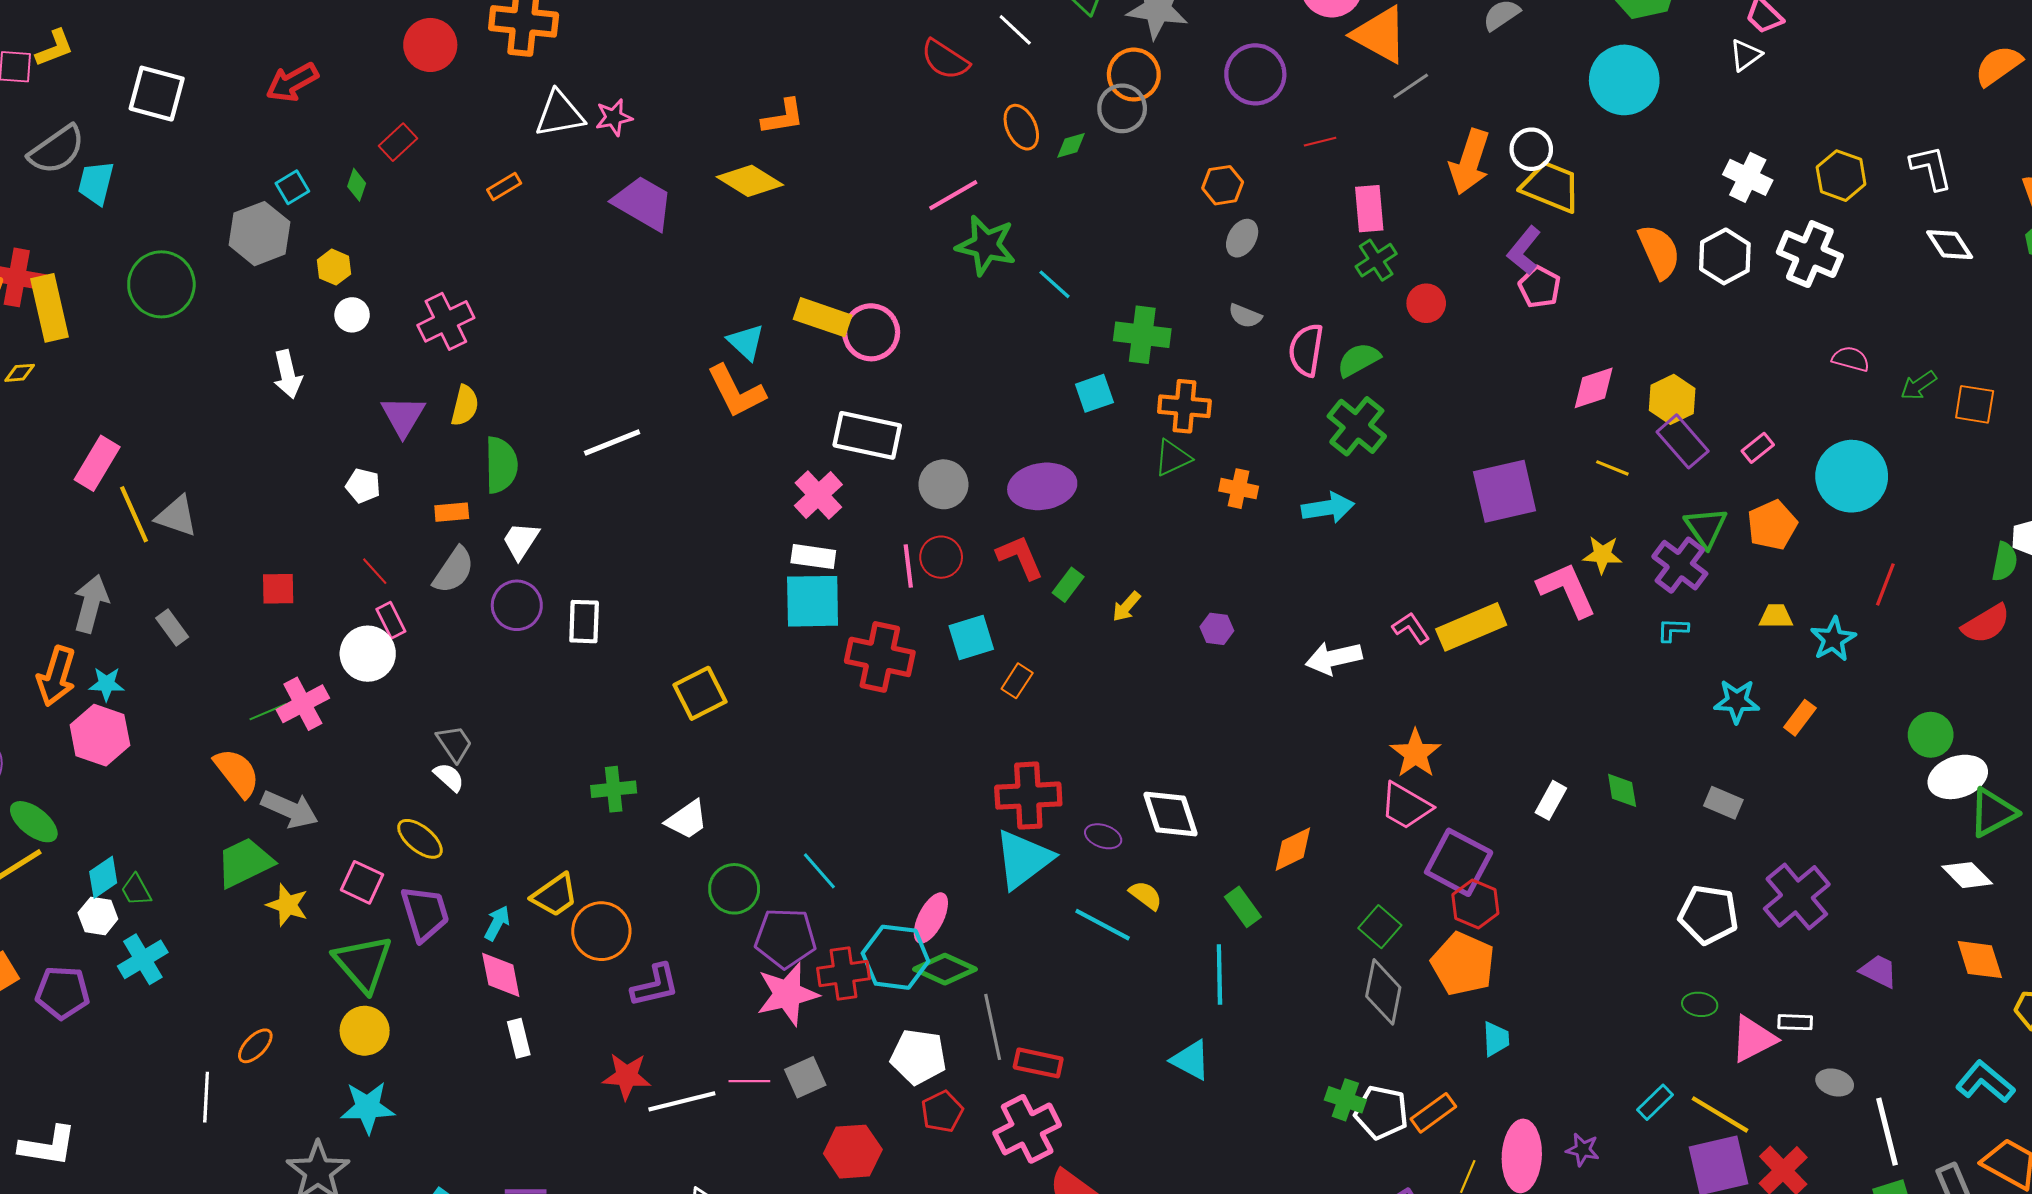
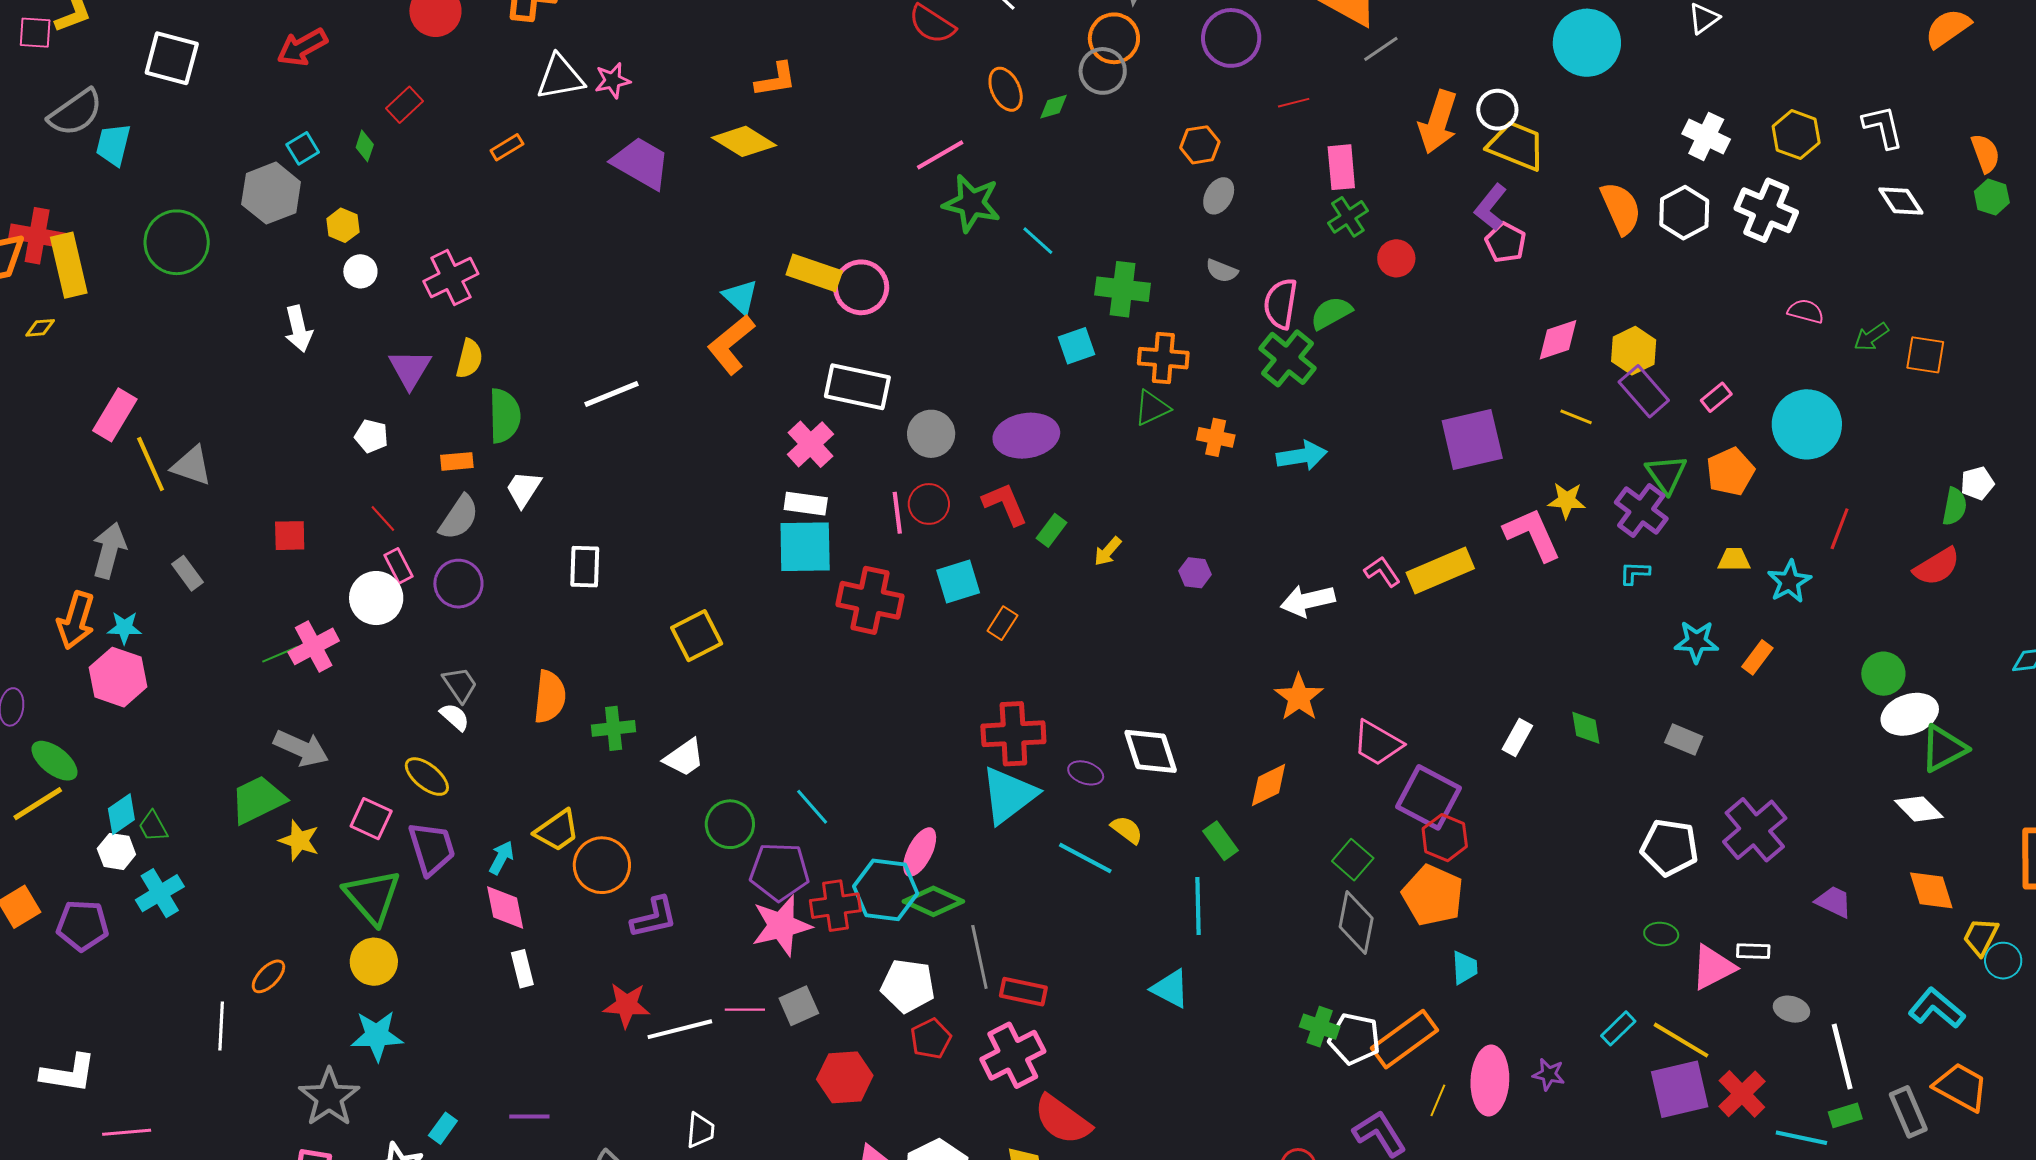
orange L-shape: (736, 391) -> (731, 344), turned 78
green cross: (1357, 426) -> (1288, 358), moved
purple circle: (517, 605) -> (458, 584), moved
orange star: (1416, 753) -> (1299, 697), moved
orange semicircle: (237, 773) -> (550, 697), moved, turned 44
orange rectangle: (1433, 1113) -> (1405, 1039), size x1.5

